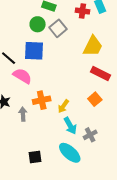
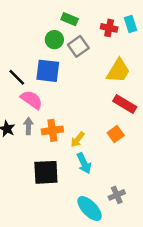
gray arrow: (23, 114) -> (28, 126), moved
gray cross: (90, 135) -> (117, 195), moved
cyan ellipse: (70, 153) -> (90, 209), moved
black square: (35, 157) -> (46, 172), moved, size x1.6

